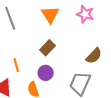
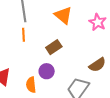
orange triangle: (50, 15) -> (63, 15), turned -30
orange line: (16, 65) -> (23, 35), moved

